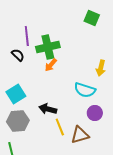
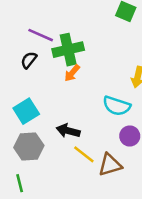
purple line: (27, 36) -> (41, 35), turned -60
black semicircle: (18, 55) -> (29, 60), turned -96
yellow line: (60, 127) -> (84, 154), turned -30

